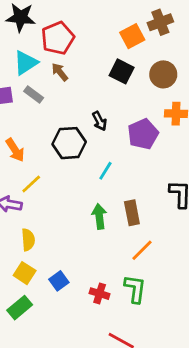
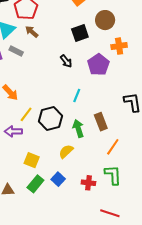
black square: (122, 71) -> (80, 33), moved, turned -36
black hexagon: (69, 143) -> (50, 119), moved
yellow semicircle: (28, 240) -> (66, 151), moved, turned -119
yellow square: (25, 273) -> (32, 160), moved
green rectangle: (20, 308) -> (35, 184), moved

